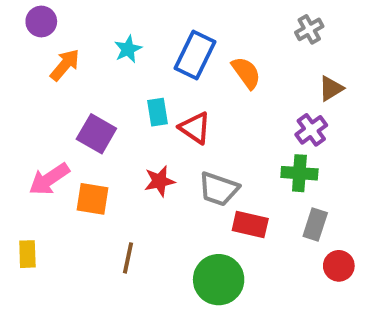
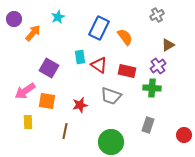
purple circle: (41, 21) -> (14, 19), moved
cyan star: (128, 49) -> (58, 17), moved
red star: (159, 181) -> (80, 105), moved
red rectangle: (250, 224) -> (127, 71), moved
gray rectangle: (315, 224) -> (148, 125), moved
yellow rectangle: (27, 254) -> (28, 122), moved
red circle: (339, 266) -> (184, 135), moved

